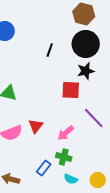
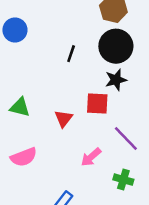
red triangle: (36, 126) -> (64, 118), moved
green cross: (64, 157) -> (123, 180), moved

